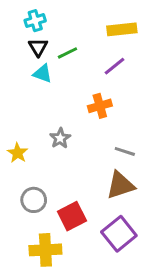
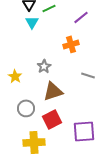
cyan triangle: (42, 74) -> (32, 22), turned 40
brown triangle: (120, 185) -> (53, 91), moved
purple square: (119, 234) -> (84, 131), turned 35

